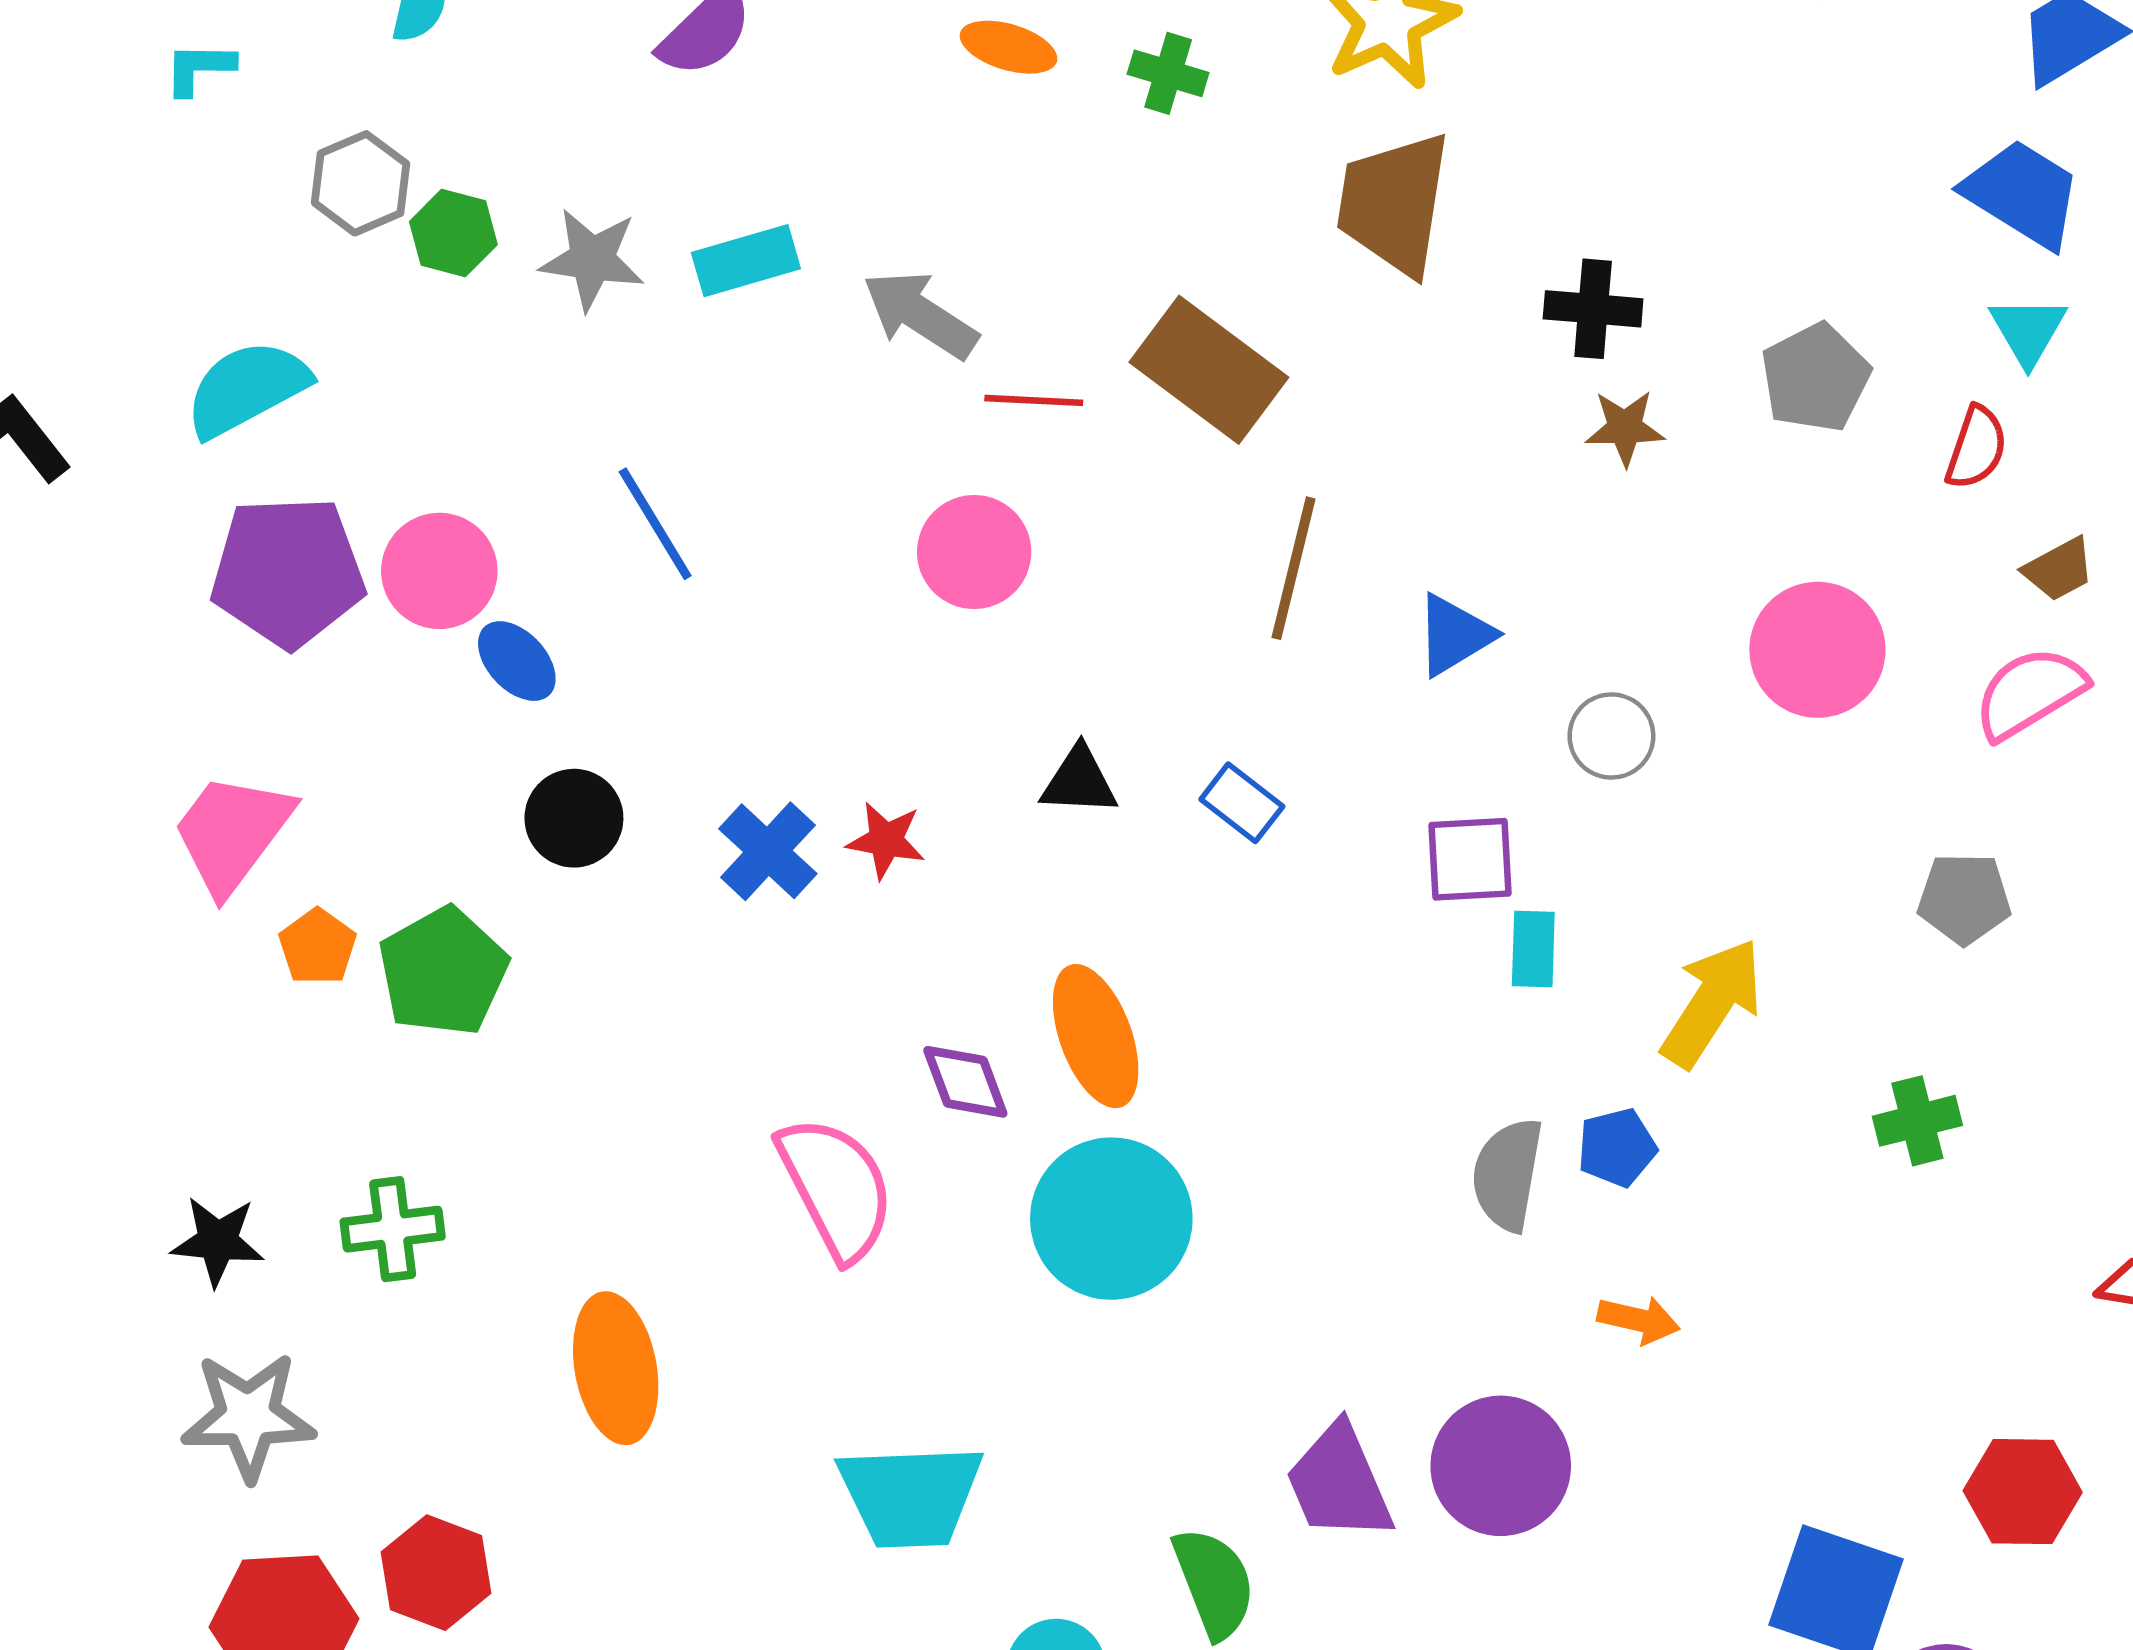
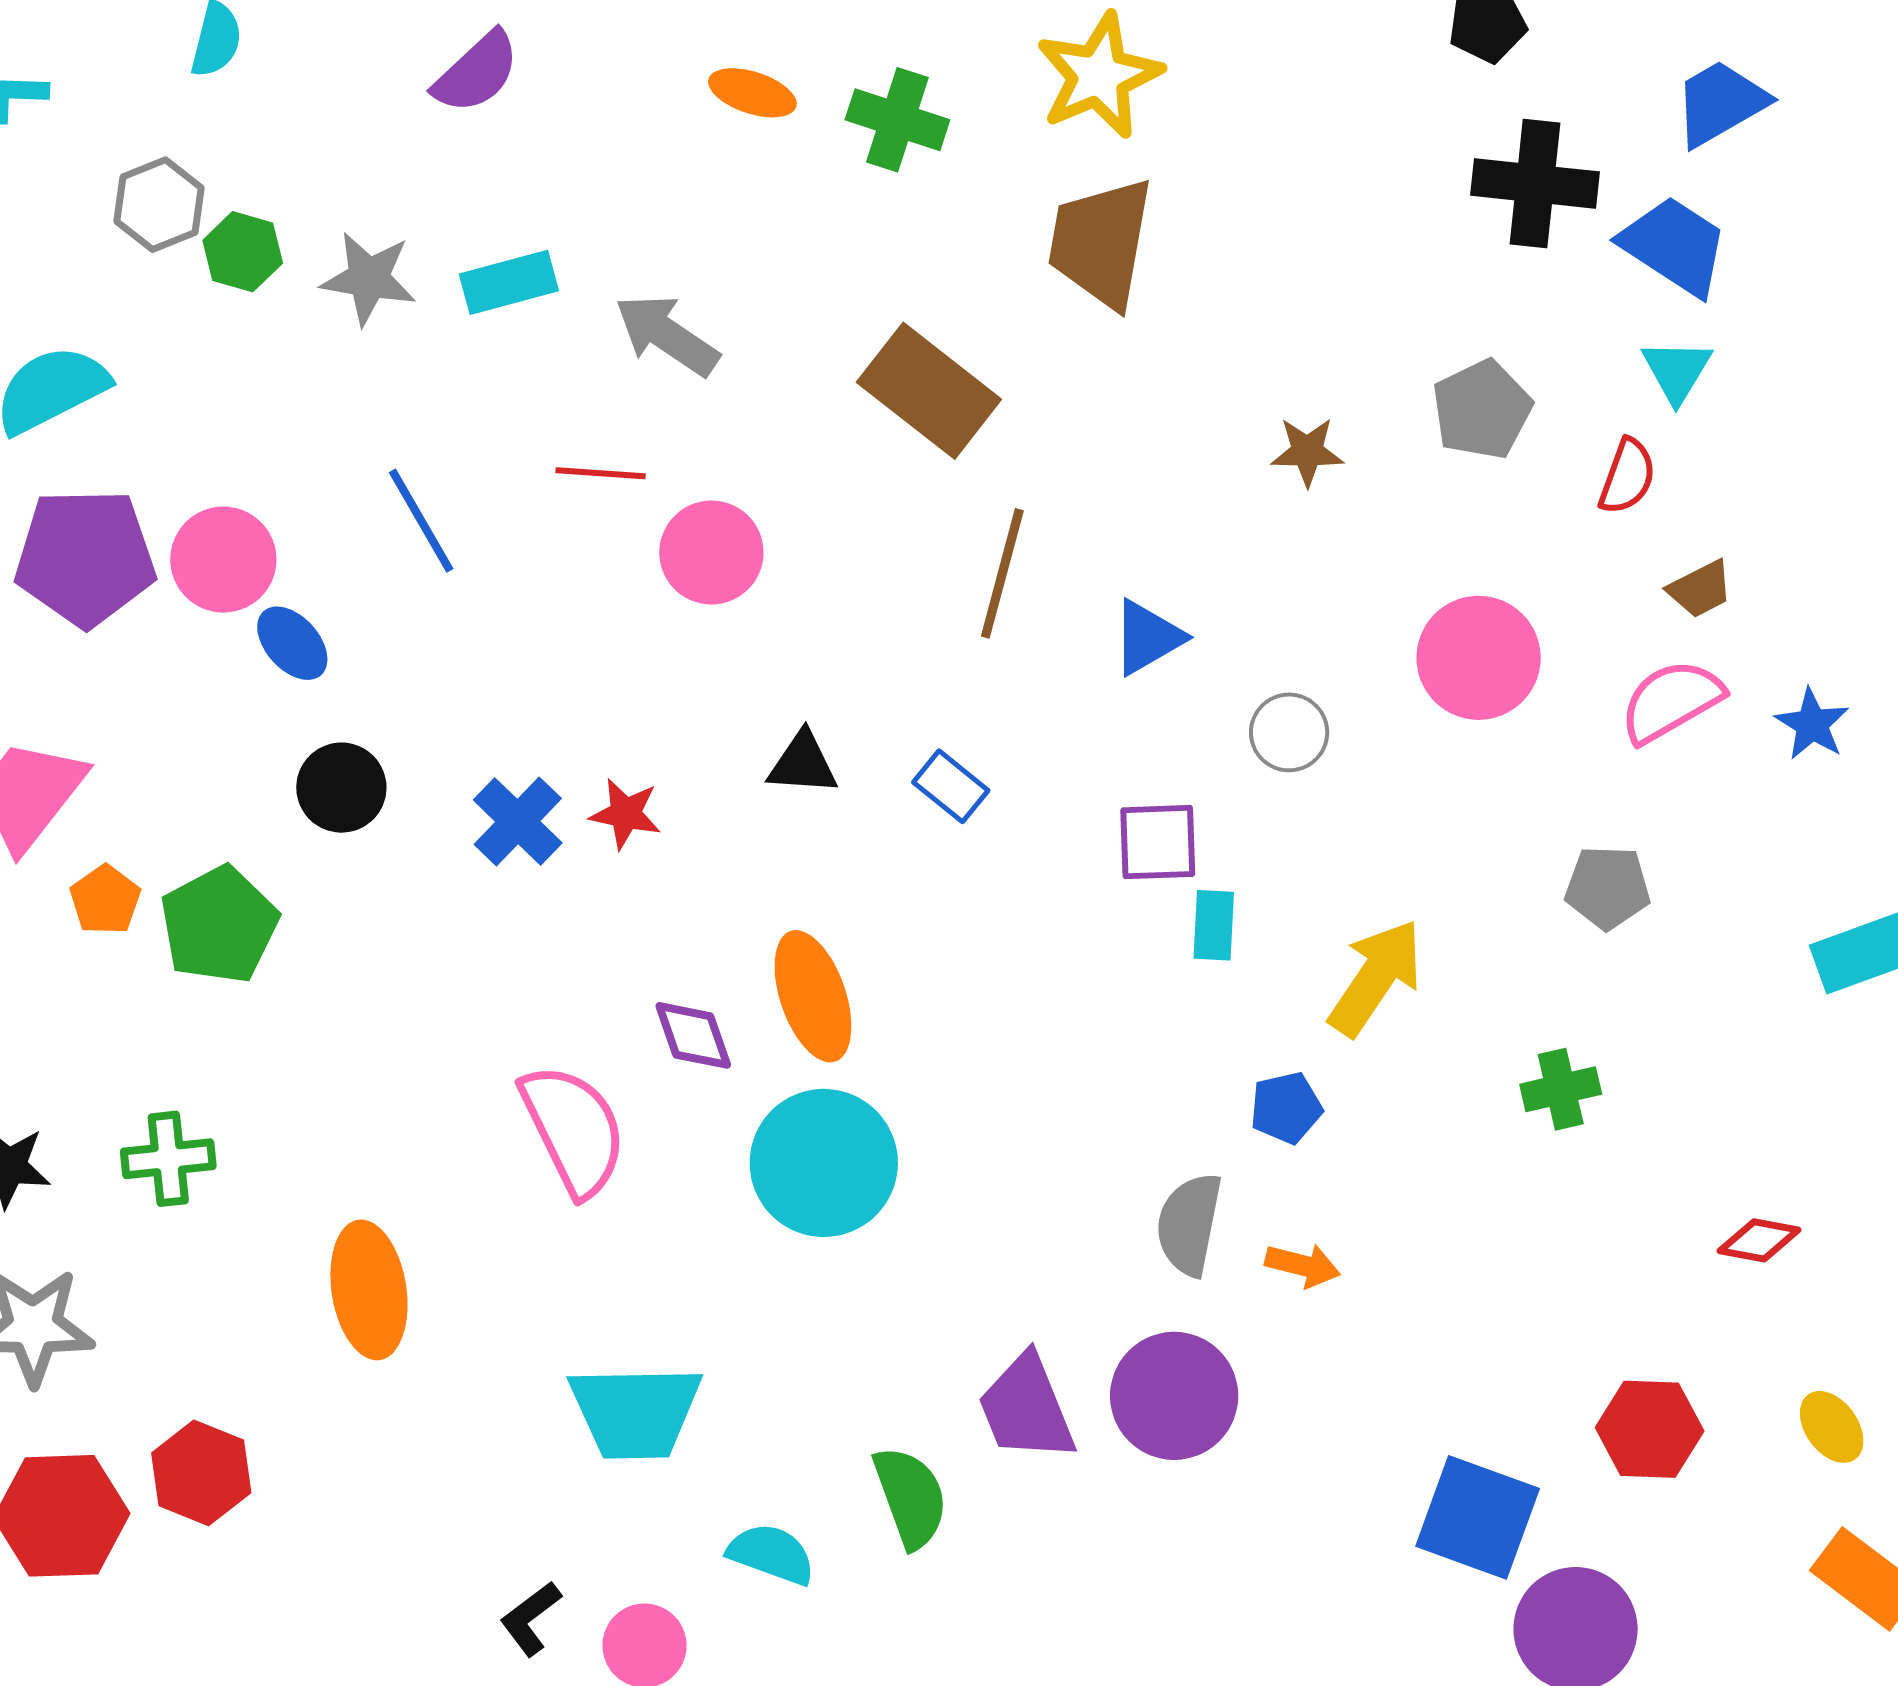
green cross: (1168, 73) -> (897, 120), size x1.4
black cross: (1593, 309) -> (1535, 184), moved, size x1.4
red line: (1034, 400) -> (601, 473), moved
gray semicircle: (1507, 1174) -> (1189, 1224), moved

